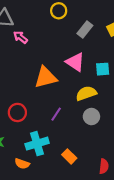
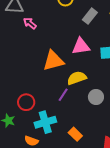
pink triangle: (75, 62) -> (81, 46), turned -42
yellow semicircle: (86, 93) -> (77, 78), moved
red circle: (17, 112) -> (26, 102), moved

